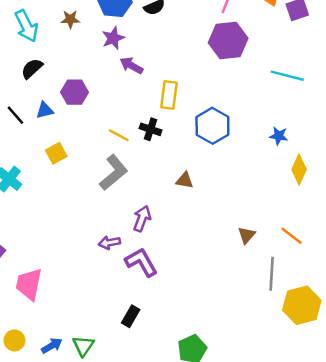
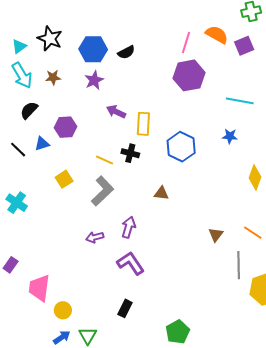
brown star: (70, 19) -> (53, 77), moved
purple arrow: (131, 66) -> (116, 112), moved
blue star: (279, 136) -> (230, 136), moved
yellow square: (56, 153) -> (64, 179), moved
purple arrow: (109, 243) -> (95, 237), moved
yellow circle: (14, 340) -> (63, 310), moved

